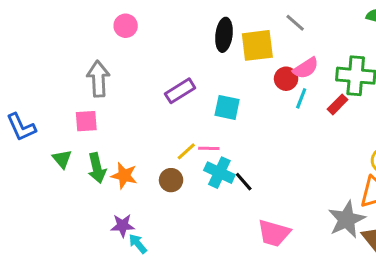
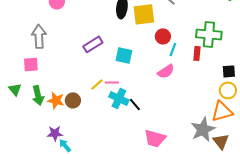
pink semicircle: (306, 68) -> (166, 71), moved
red rectangle: (338, 104) -> (197, 53), turned -40
brown circle: (171, 180) -> (73, 100), moved

